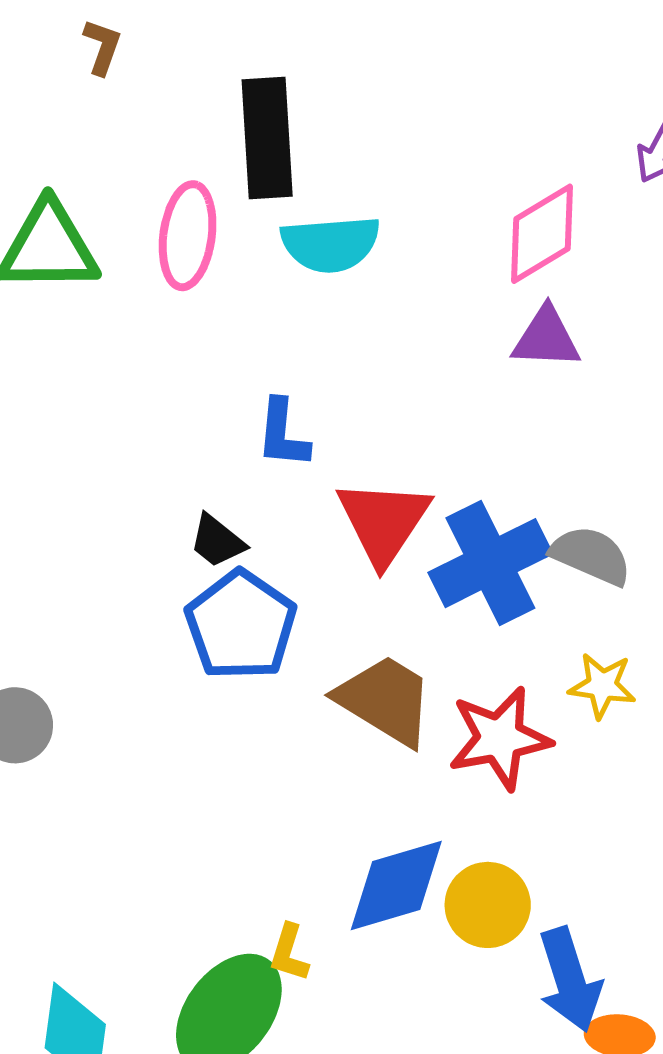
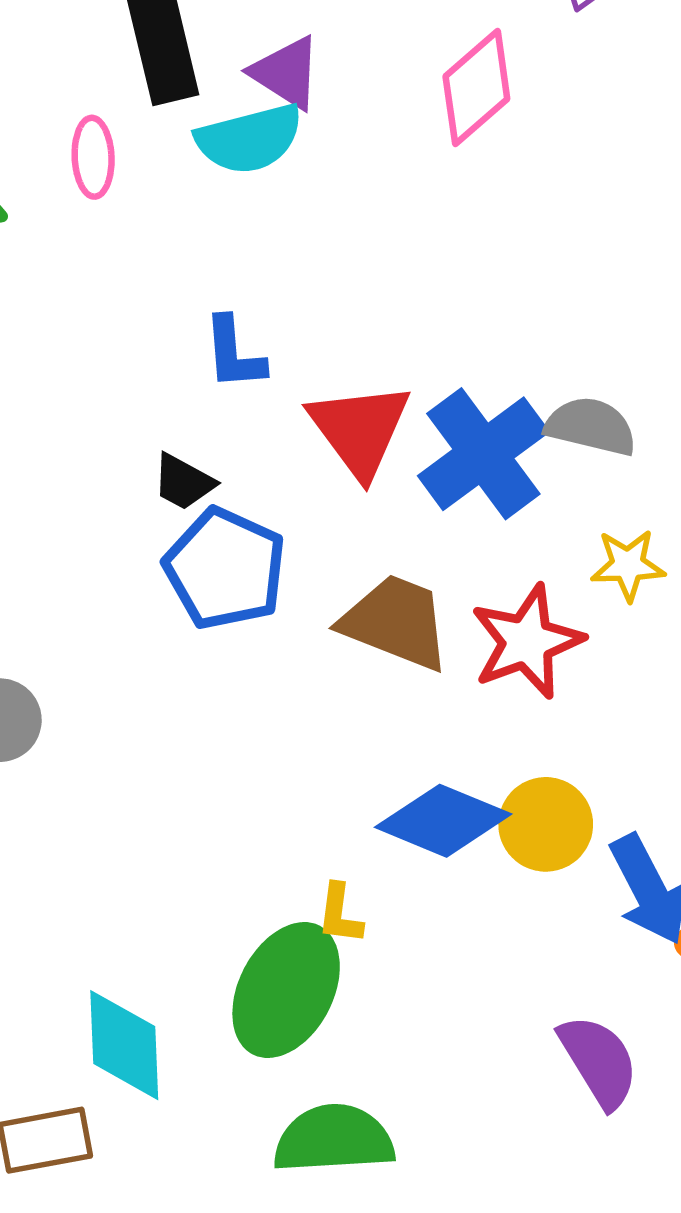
pink ellipse: (188, 236) -> (93, 157), size x0.7
purple triangle: (546, 338) -> (286, 73), moved, turned 40
blue diamond: (396, 886) -> (443, 821), turned 49

